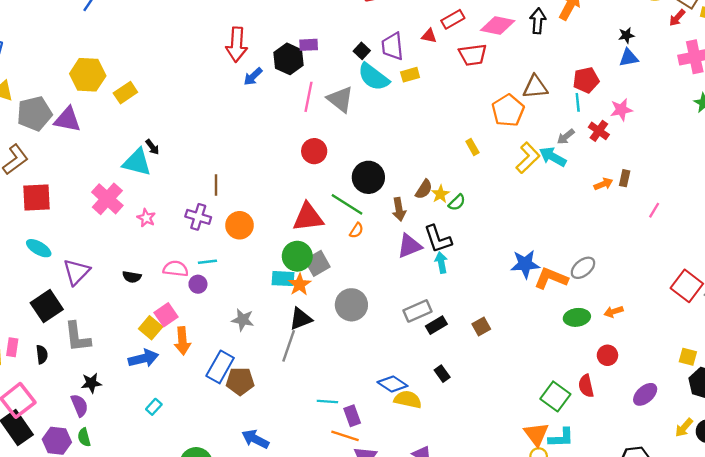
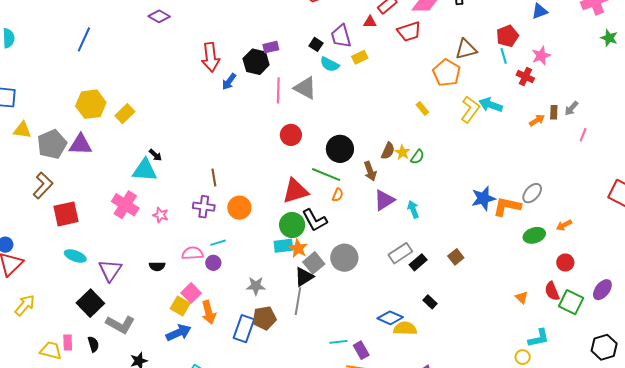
cyan semicircle: (373, 77) -> (330, 64), size x0.7
gray arrow: (566, 137) -> (571, 108), moved
black L-shape: (438, 239) -> (315, 220), moved
gray square: (317, 263) -> (314, 263), moved
gray L-shape: (77, 337) -> (120, 324), turned -44
brown pentagon: (240, 381) -> (264, 318), moved
green square: (555, 396) -> (571, 302), moved
orange triangle: (536, 434) -> (522, 297), moved, size x0.6

